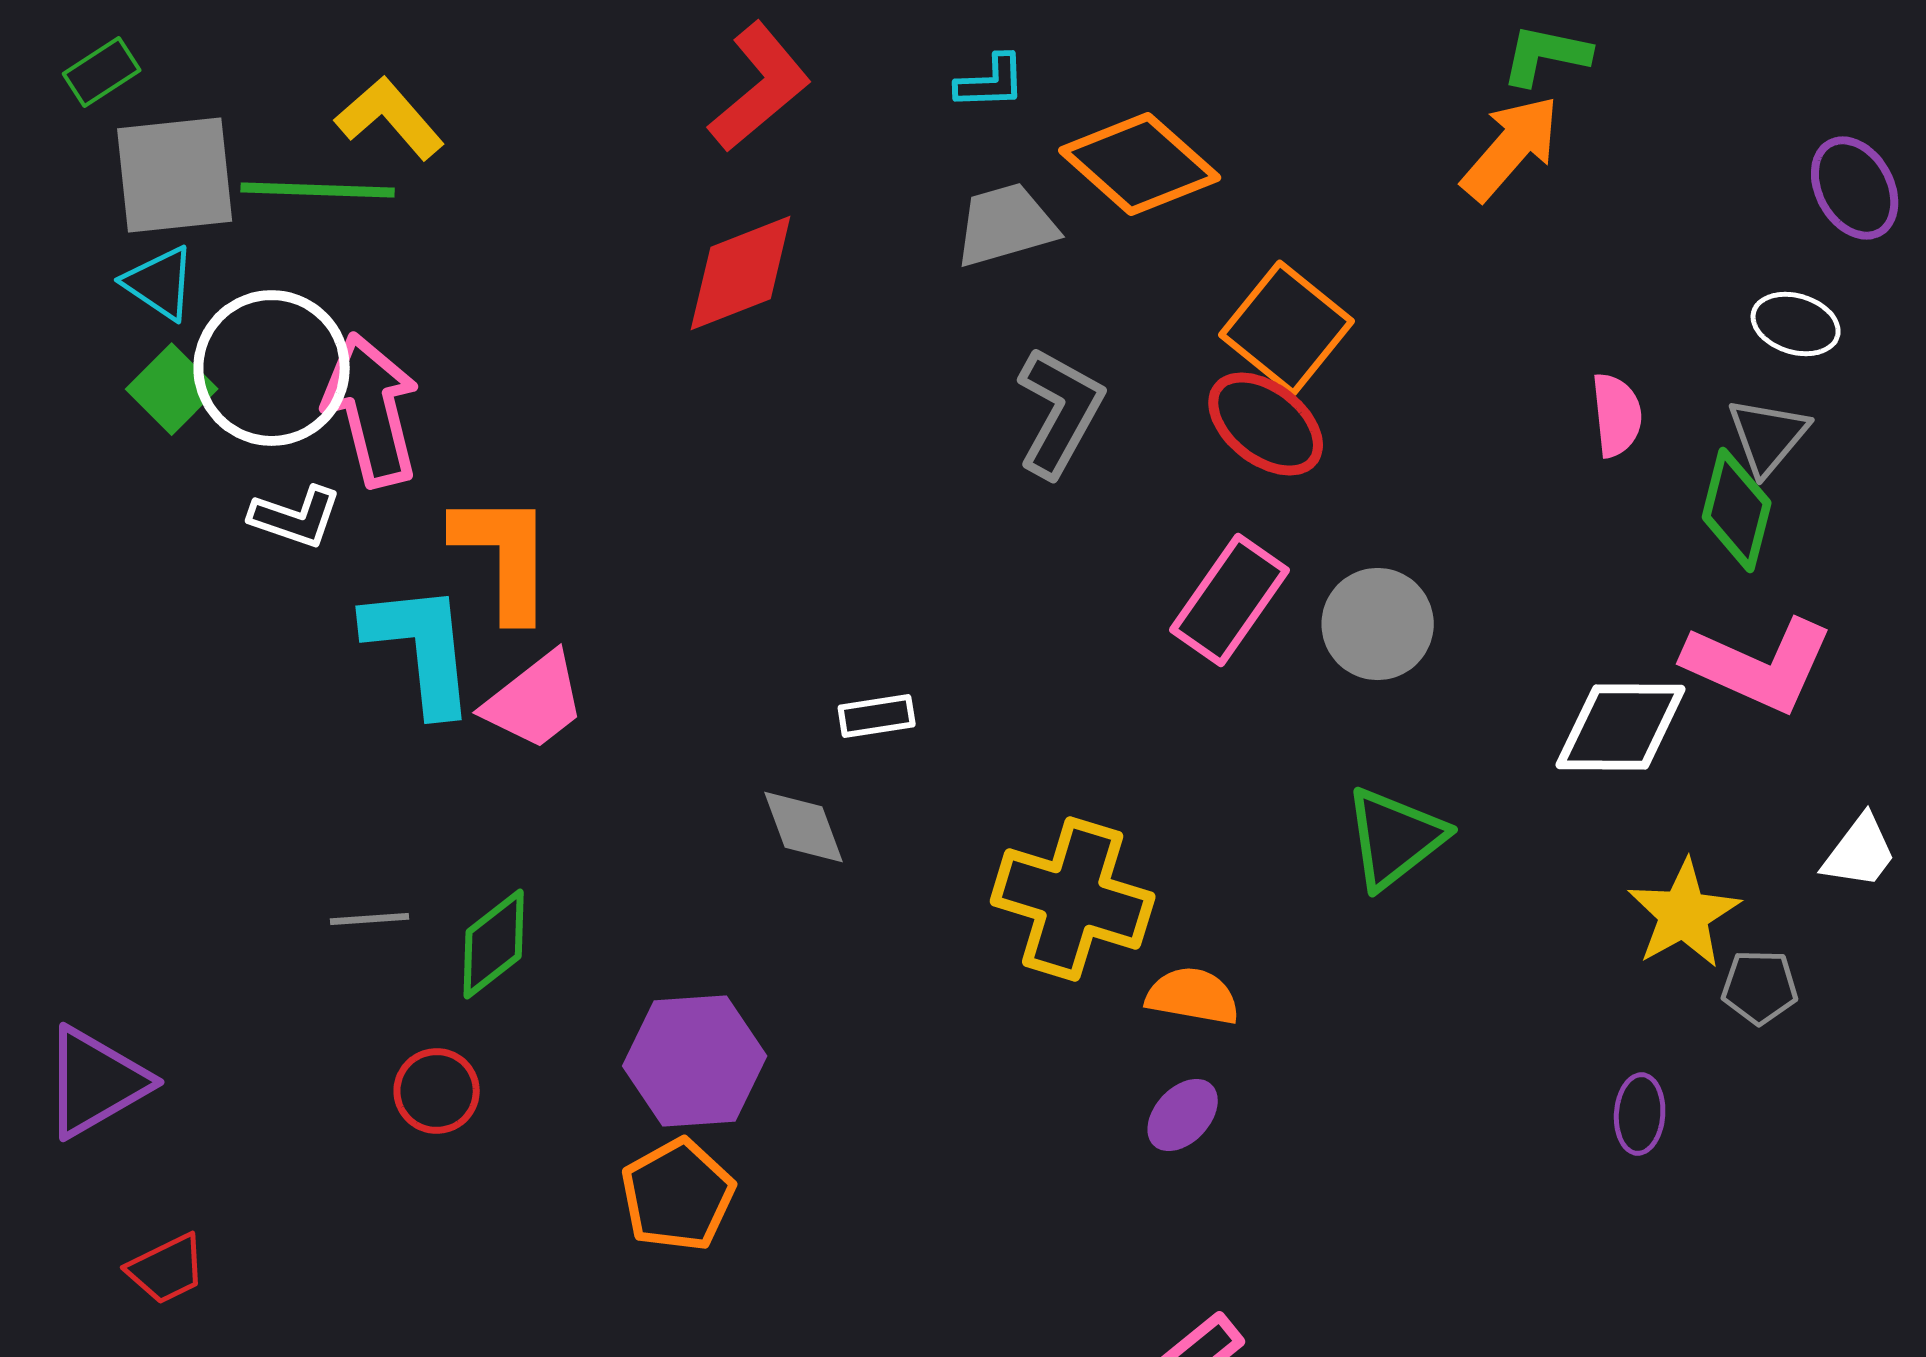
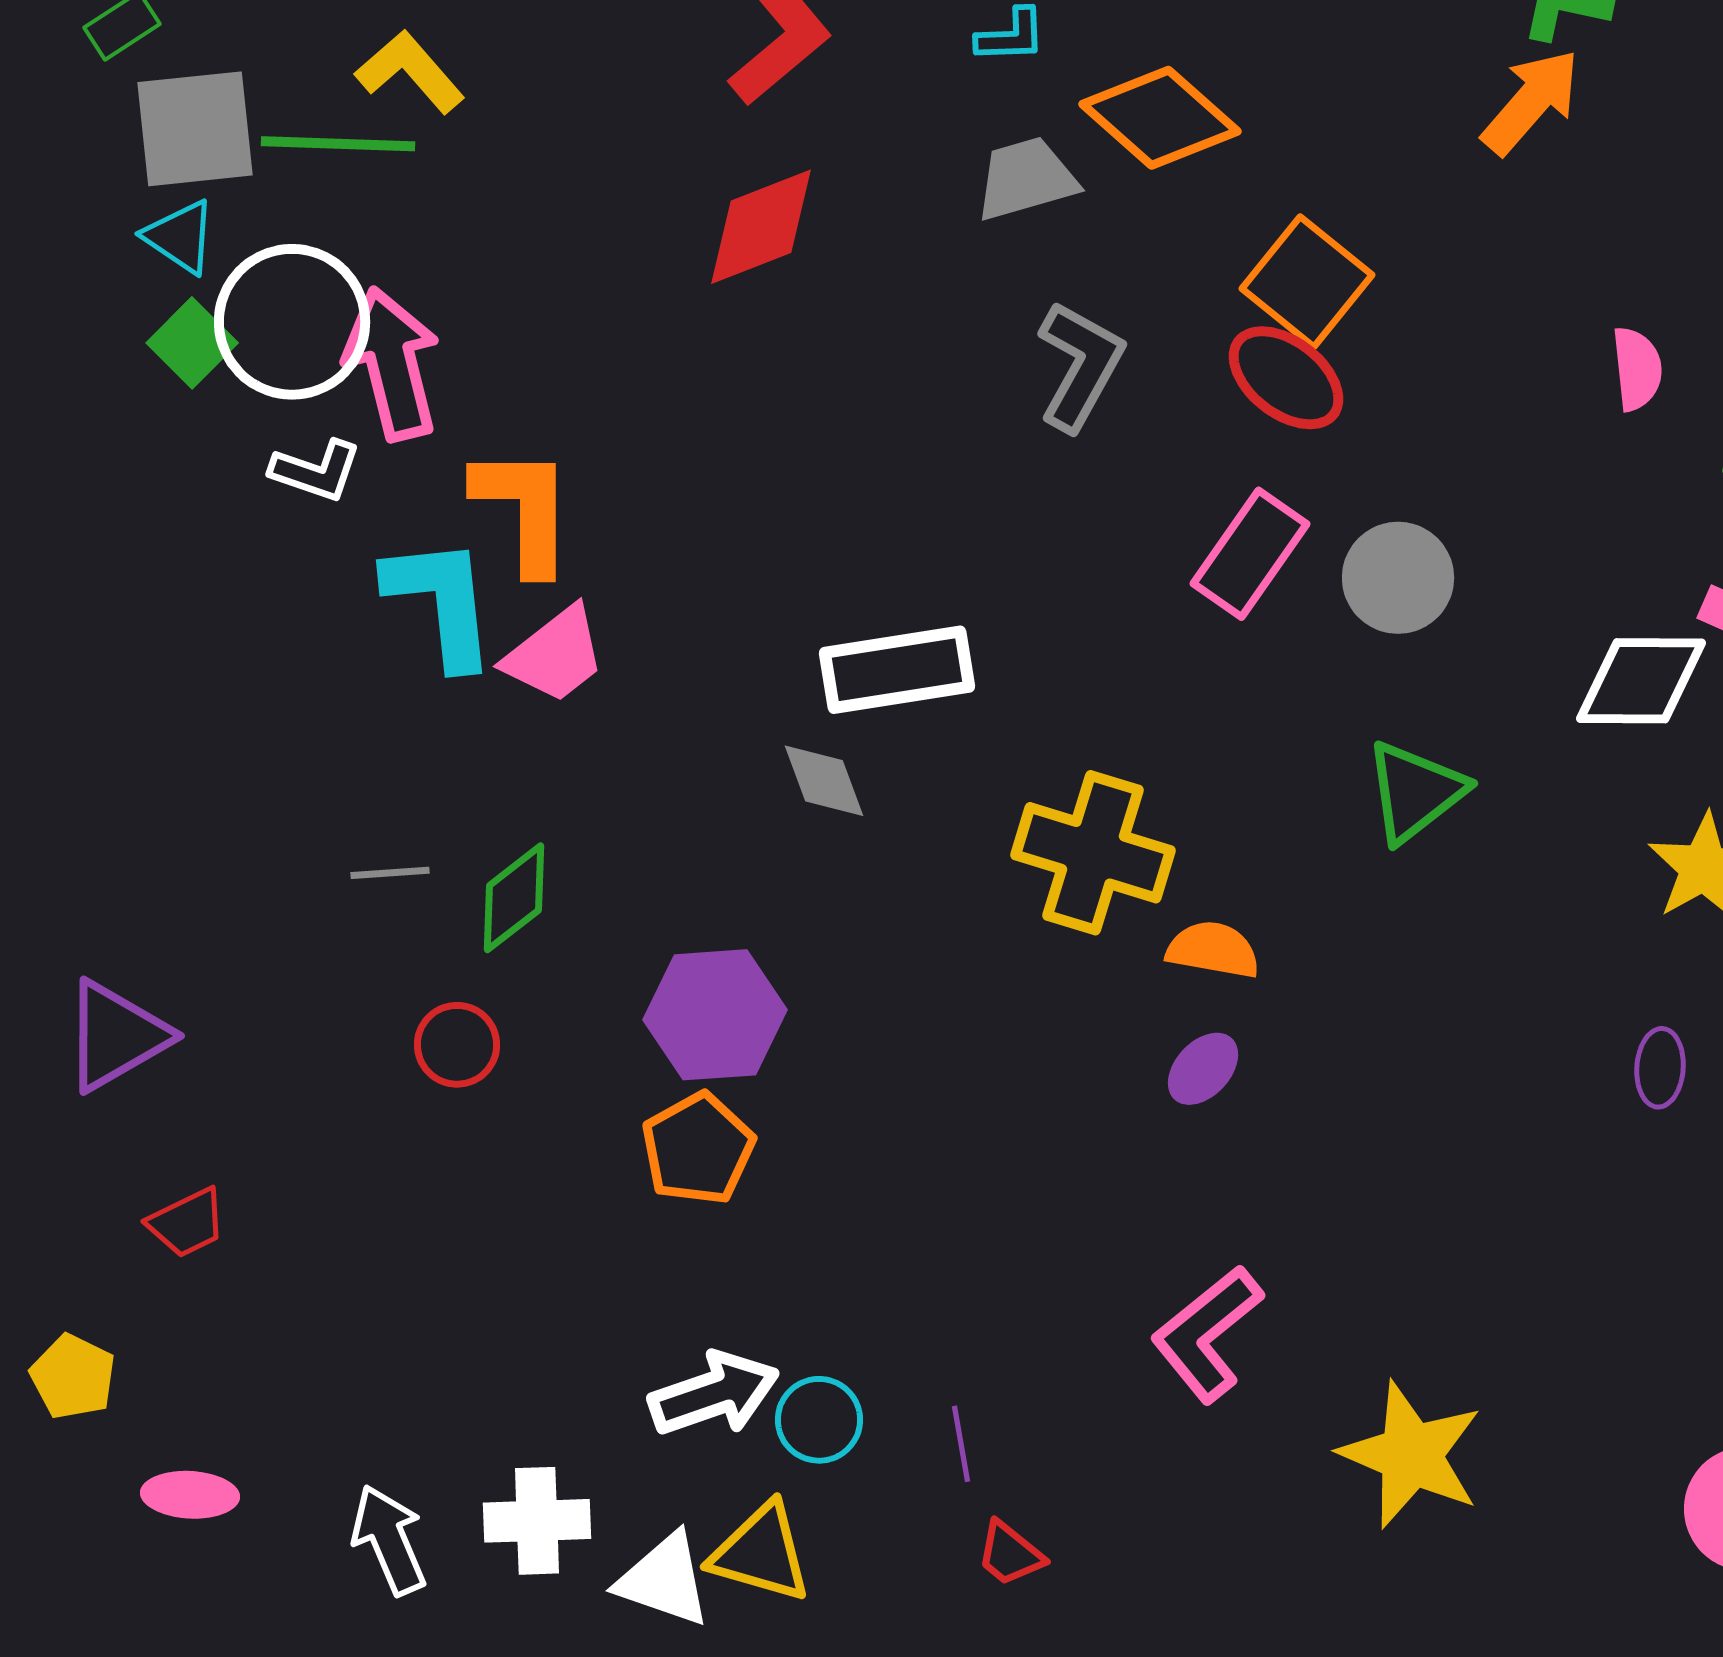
white rectangle: (877, 716) -> (897, 670), size x2.0

